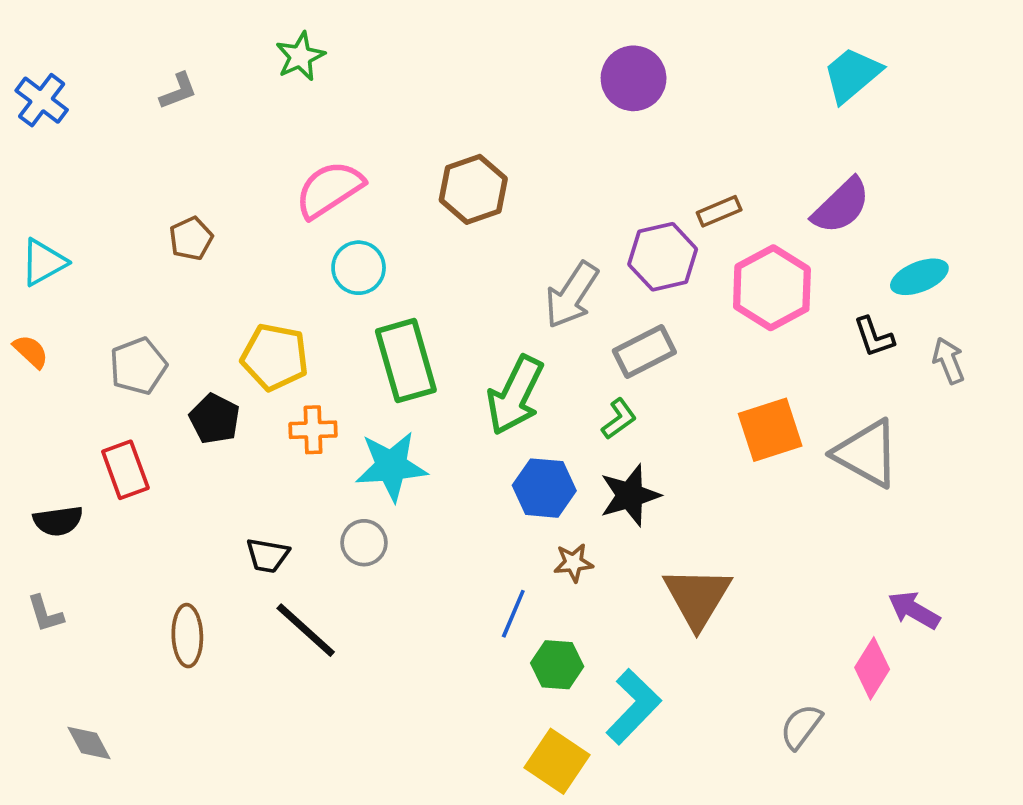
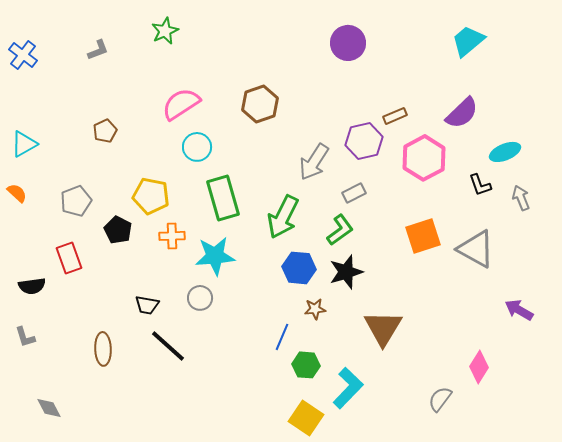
gray rectangle: (644, 351) -> (354, 193), size x0.7
green L-shape: (619, 419) -> (340, 230), size x1.4
purple arrow: (914, 610) -> (519, 310), moved

